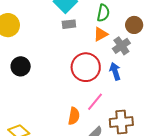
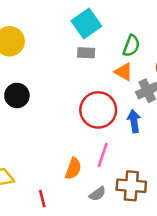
orange triangle: (101, 34) -> (124, 72), turned 49
pink line: (95, 102) -> (103, 155), turned -30

